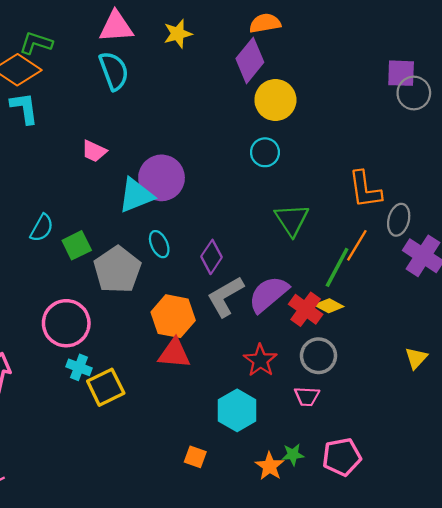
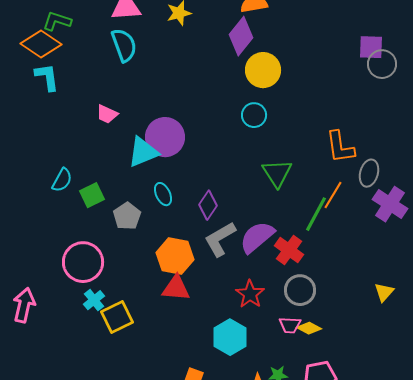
gray pentagon: (117, 270) -> (127, 216), size x0.7
yellow diamond: (329, 306) -> (309, 328), moved
cyan cross: (79, 367) -> (94, 300), turned 30

